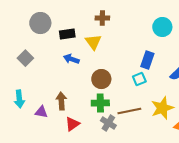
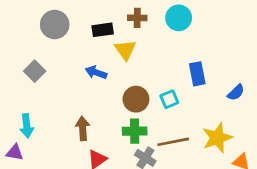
cyan circle: (162, 27) -> (179, 18), moved
black rectangle: (67, 34) -> (103, 30), moved
blue rectangle: (147, 60) -> (197, 74), turned -30
cyan square: (139, 79) -> (169, 99), moved
purple triangle: (41, 112) -> (15, 152), moved

